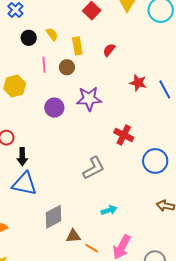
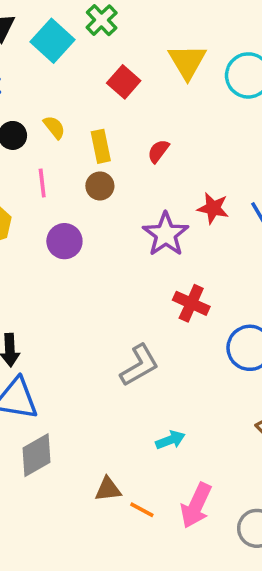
brown circle: (67, 67) -> (100, 186), moved
purple star: (89, 99) -> (166, 234), moved, turned -30
purple circle: (54, 108) -> (64, 241), moved
gray diamond: (53, 217) -> (37, 455), moved

